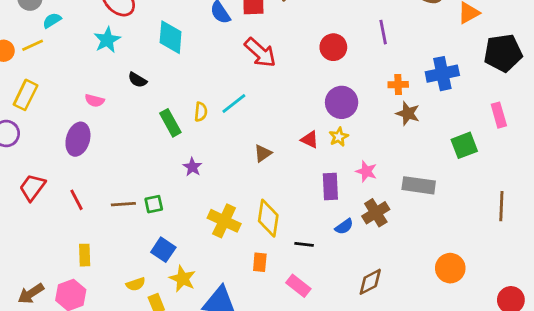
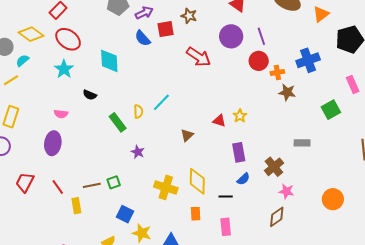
red circle: (333, 47) -> (259, 61), moved
red arrow: (260, 53) -> (199, 57), moved
purple circle: (342, 102) -> (231, 36), moved
pink star: (366, 171) -> (286, 191), moved
gray rectangle: (419, 185) -> (302, 143), size x0.7
blue semicircle: (344, 227) -> (243, 179), moved
yellow rectangle: (85, 255) -> (76, 206), moved
pink rectangle: (298, 286) -> (226, 227), turned 54

